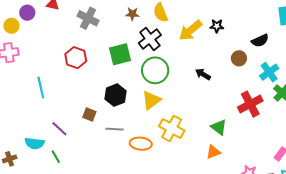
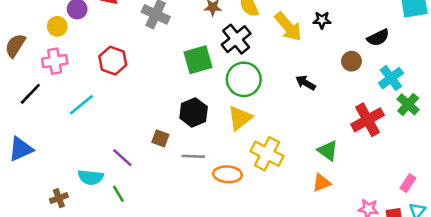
yellow arrow: (191, 30) -> (288, 27), turned -90
red hexagon: (76, 58) -> (113, 61), moved
cyan line: (41, 88) -> (82, 105), moved, turned 65

